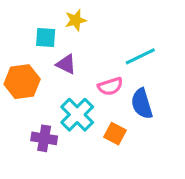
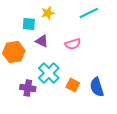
cyan line: (140, 56) -> (89, 13), moved
pink semicircle: (110, 86) -> (73, 44), moved
blue semicircle: (142, 104) -> (97, 87), moved

